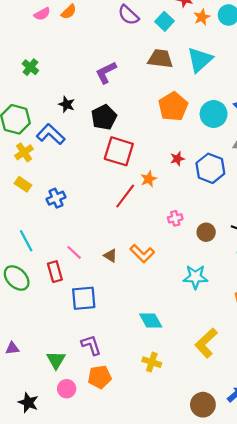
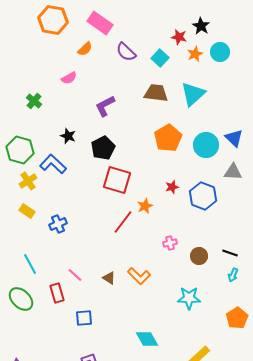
orange semicircle: (69, 12) -> (85, 49), moved
pink semicircle: (42, 14) -> (69, 78), moved
blue square: (84, 298) -> (84, 318), size x0.7

